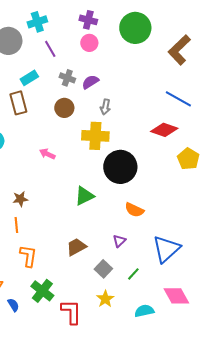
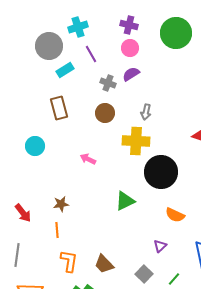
cyan rectangle: (29, 78) -> (65, 70), moved
purple semicircle: (90, 82) -> (131, 74), moved
brown trapezoid: (76, 247) -> (104, 264), moved, turned -105

